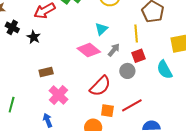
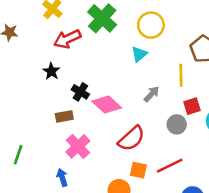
black cross: (12, 27) -> (80, 92), moved
cyan triangle: (101, 29) -> (139, 54), moved
pink diamond: (89, 50) -> (107, 104), moved
red square: (139, 56) -> (192, 106), moved
gray circle: (127, 71) -> (177, 124), moved

